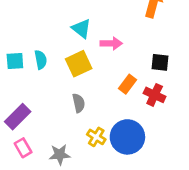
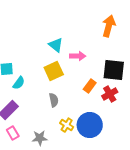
cyan semicircle: (41, 60) -> (19, 83), moved, turned 48
black square: (160, 62) -> (114, 70), size x1.6
red cross: (155, 95) -> (110, 94), turned 35

